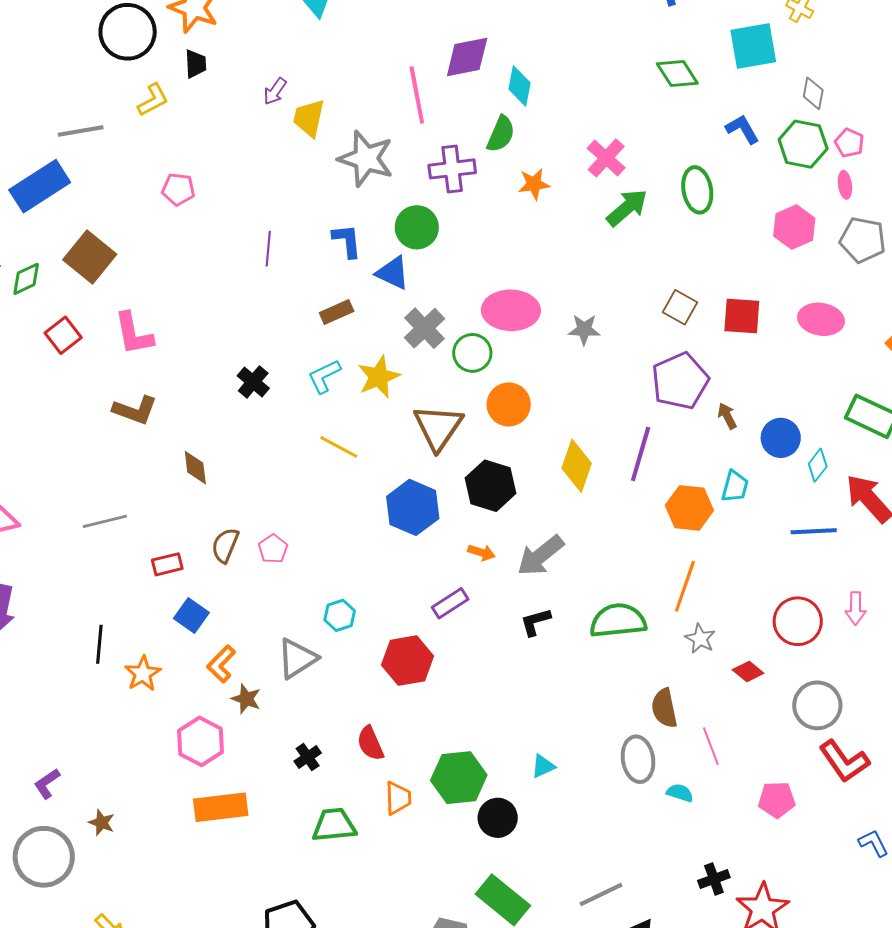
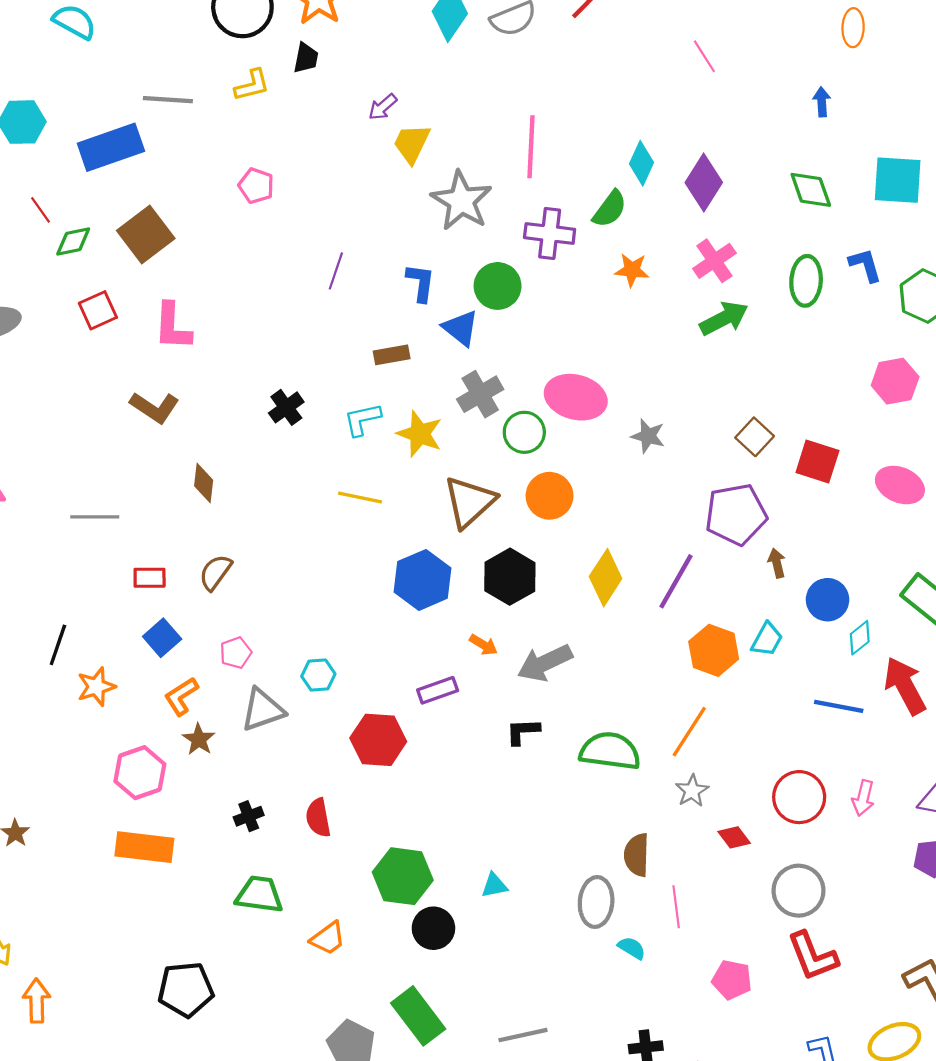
purple diamond: (467, 57) -> (704, 183), moved, turned -60
green ellipse: (697, 190) -> (806, 281), moved
yellow star: (379, 377) -> (420, 434), turned 30
yellow line: (339, 447) -> (360, 498), turned -30
pink pentagon: (273, 549) -> (236, 653), moved
orange trapezoid: (398, 798) -> (328, 938), moved, turned 42

